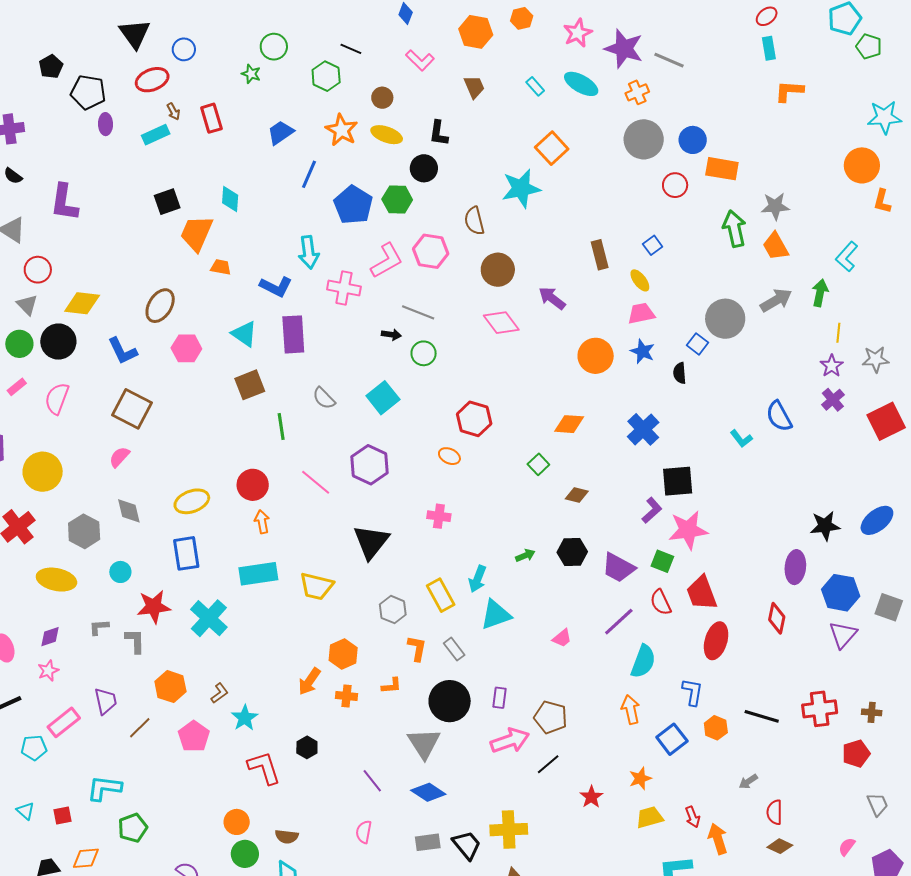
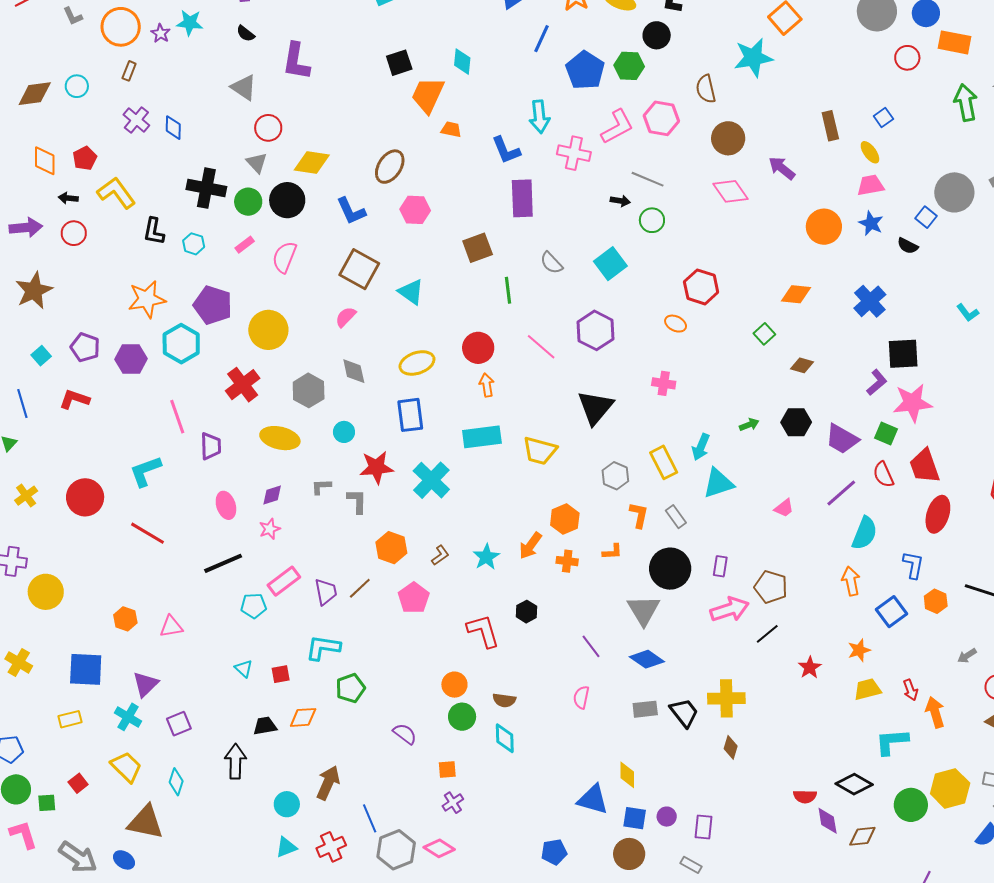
blue L-shape: (276, 287) -> (506, 150), turned 40
cyan triangle: (244, 334) -> (411, 292), moved
black semicircle: (680, 373) -> (908, 246), turned -60
purple trapezoid: (106, 701) -> (326, 592), moved
cyan star: (245, 718) -> (486, 557), moved

